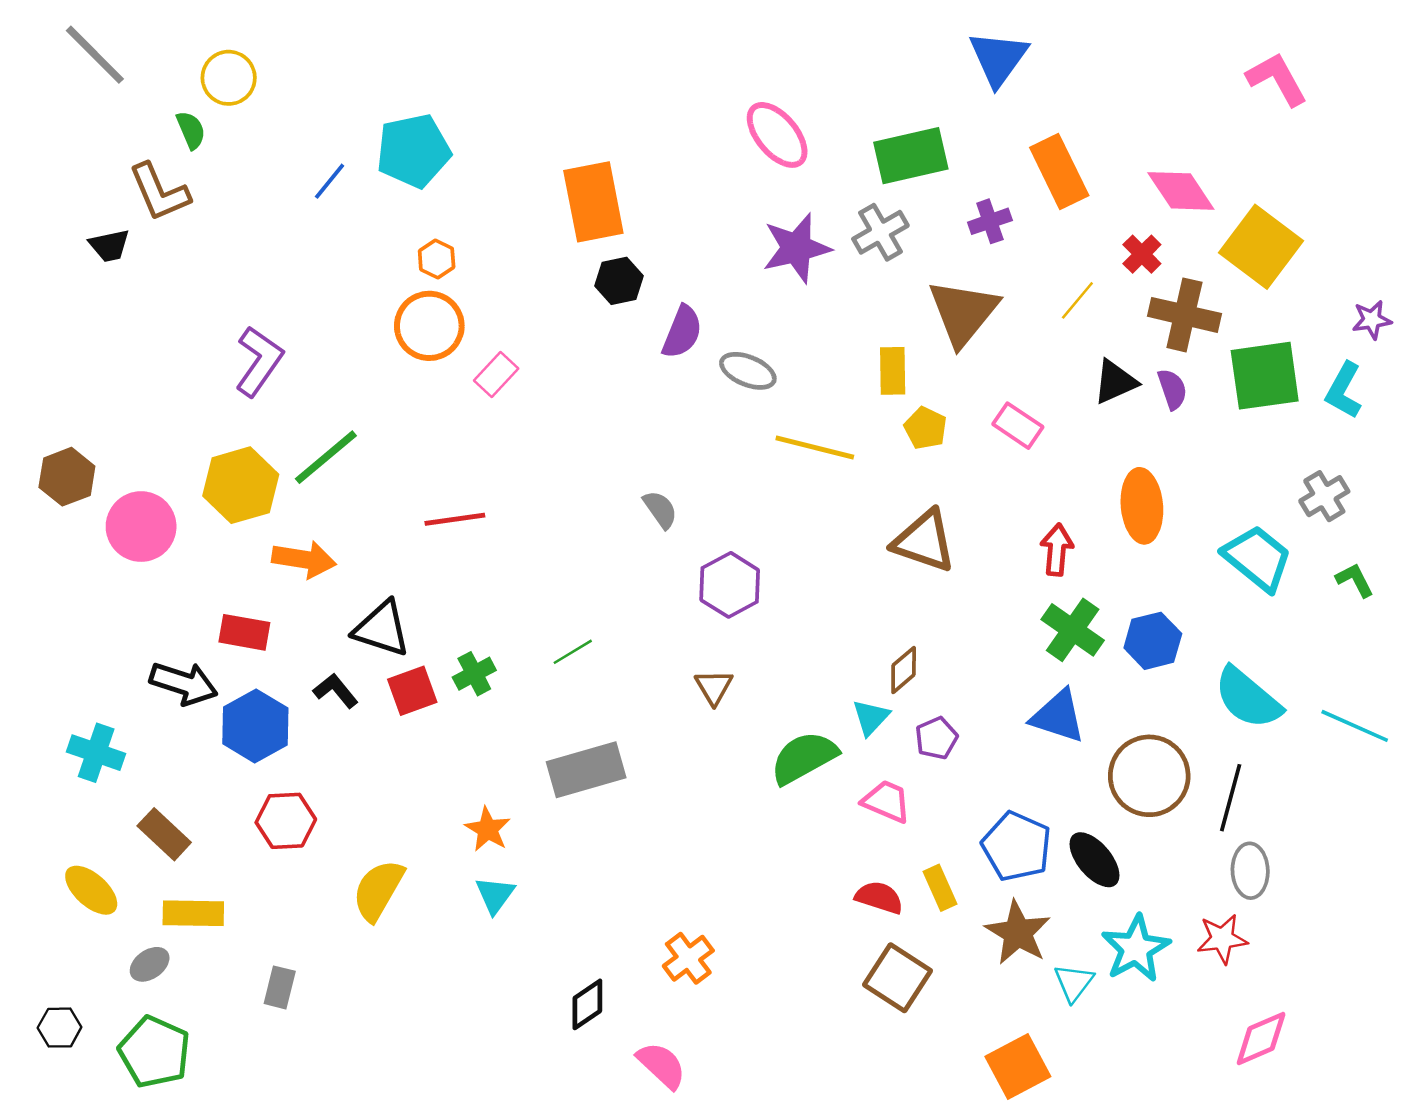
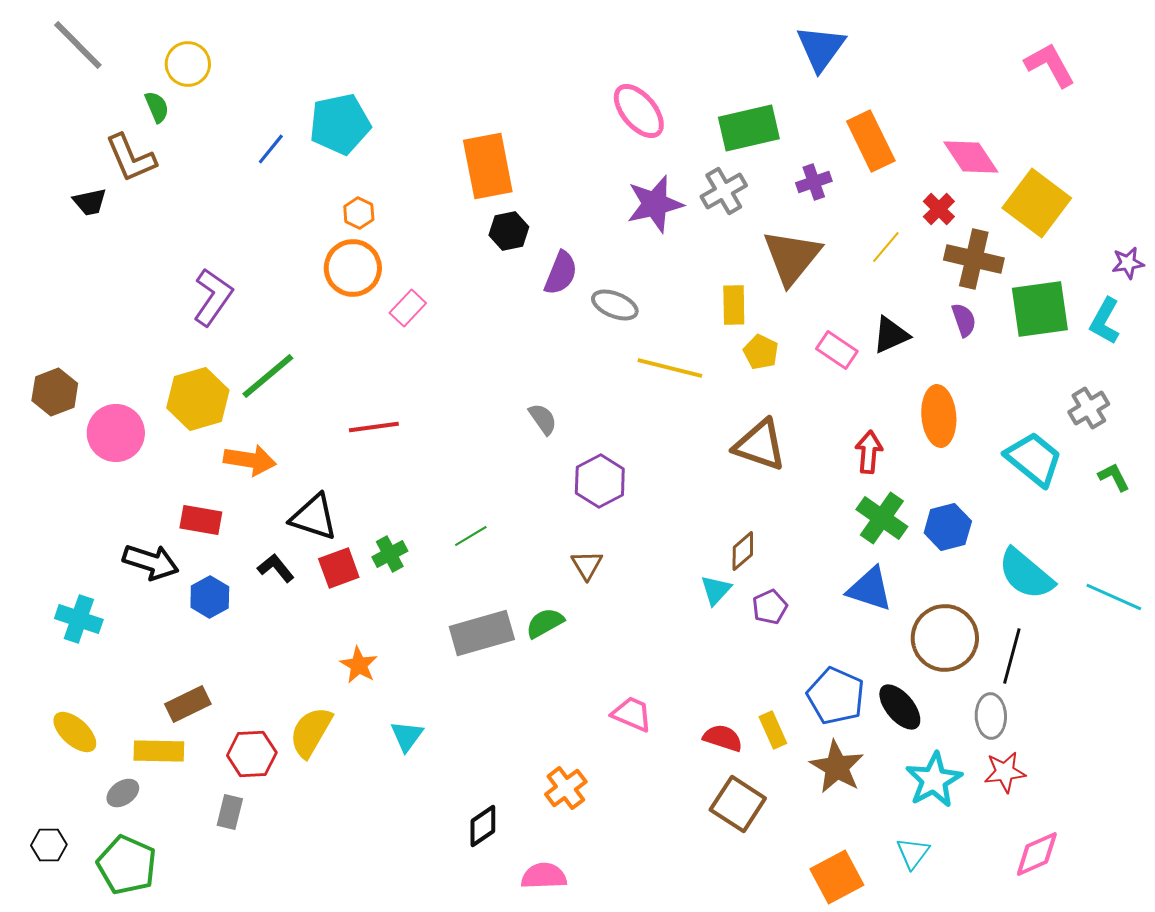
black triangle: (1115, 382) -> (891, 335), moved
blue hexagon: (255, 726) -> (210, 597), size x0.7
green semicircle: (804, 758) -> (545, 623), moved, size x0.7
pink trapezoid: (887, 801) -> (632, 714), moved
red hexagon: (286, 821) -> (252, 754), moved
orange star: (488, 829) -> (359, 665), moved
brown rectangle: (164, 834) -> (188, 704), moved, turned -69
gray ellipse: (1250, 871) -> (991, 716), moved
cyan triangle: (1074, 983) -> (913, 853), moved
pink semicircle: (662, 1065) -> (544, 876), turned -45

